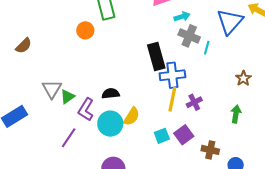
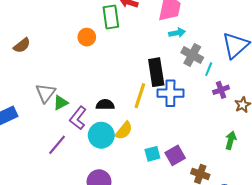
cyan arrow: (182, 17) -> (177, 33), moved
yellow line: (172, 99) -> (140, 96), moved
purple cross: (194, 102) -> (221, 90), moved

